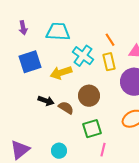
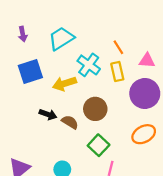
cyan trapezoid: (58, 32) -> (61, 38), turned -35
green square: (92, 129) -> (99, 145), turned -30

